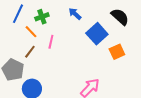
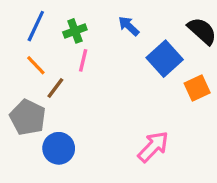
orange line: (31, 32) -> (36, 65), moved
pink line: (51, 42) -> (83, 60), moved

